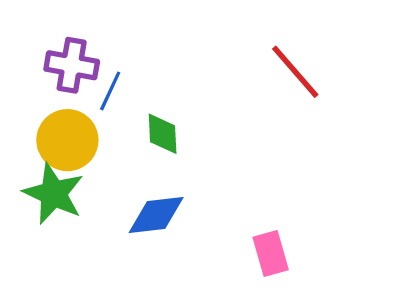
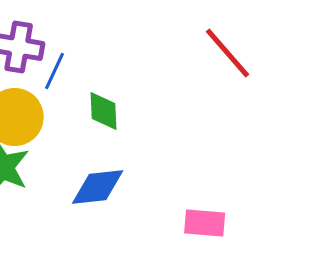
pink rectangle: (271, 254) -> (205, 223), turned -69

